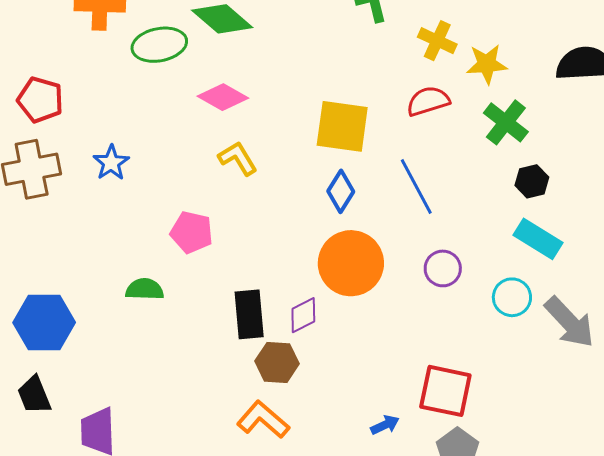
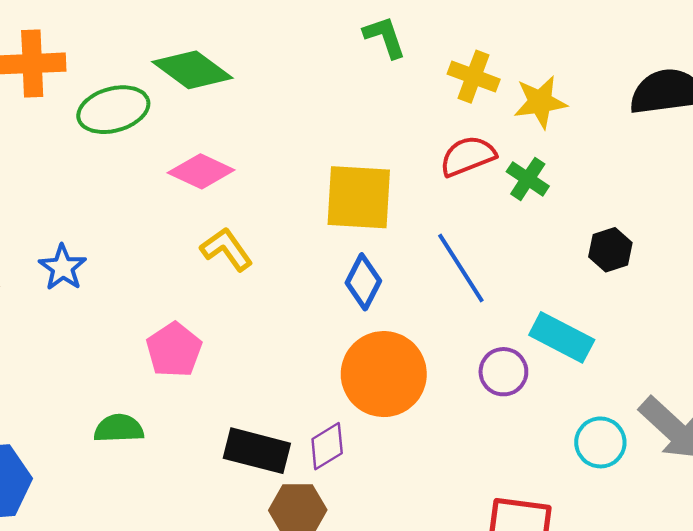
green cross: (506, 122) -> (528, 179), moved, size x0.7
pink pentagon: (192, 232) -> (174, 350), turned 30
cyan rectangle: (538, 239) -> (562, 337), moved
cyan circle: (512, 297) -> (600, 442), moved
black rectangle: (249, 314) -> (257, 451), turned -66

